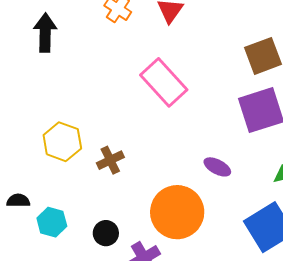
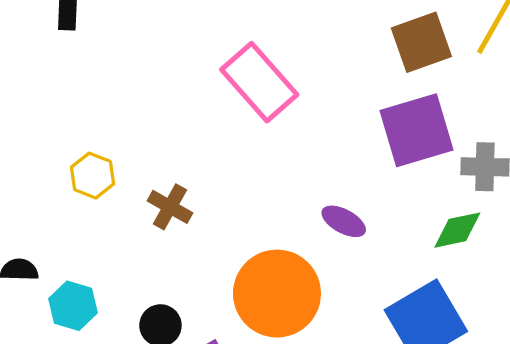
yellow hexagon: (62, 142) -> (92, 176), size x0.7
brown cross: (110, 160) -> (170, 207), turned -36

